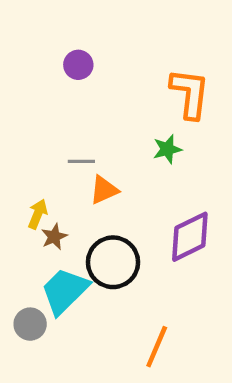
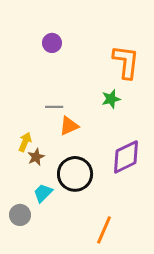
cyan trapezoid: (65, 291) -> (43, 193), size x0.6

